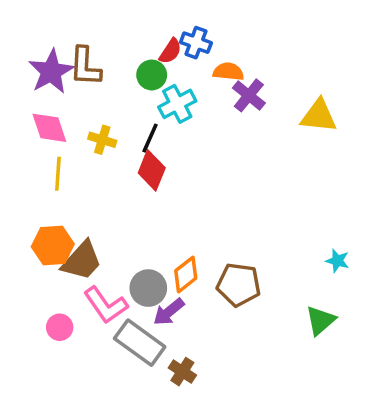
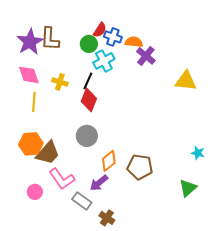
blue cross: (196, 43) -> (113, 37), moved
yellow triangle: (319, 116) -> (186, 81), moved
gray circle: (148, 288) -> (87, 136), moved
gray rectangle: (140, 343) -> (82, 201), size x0.7

